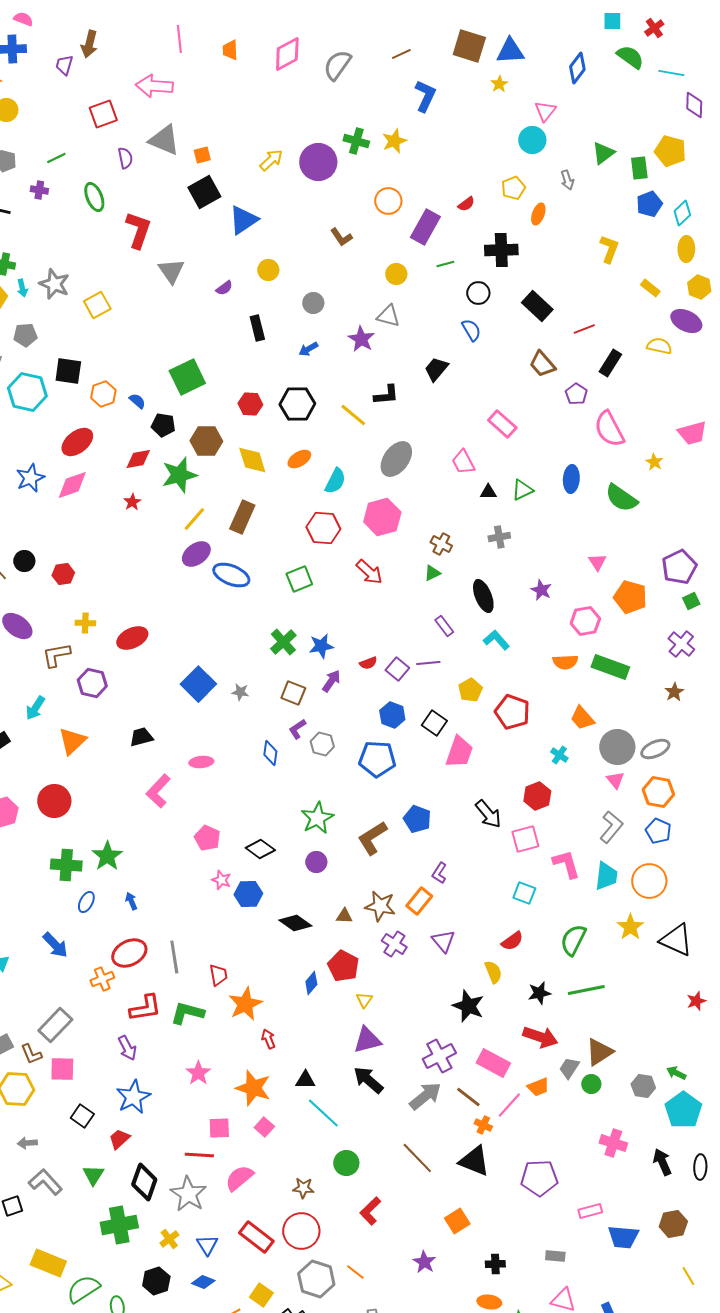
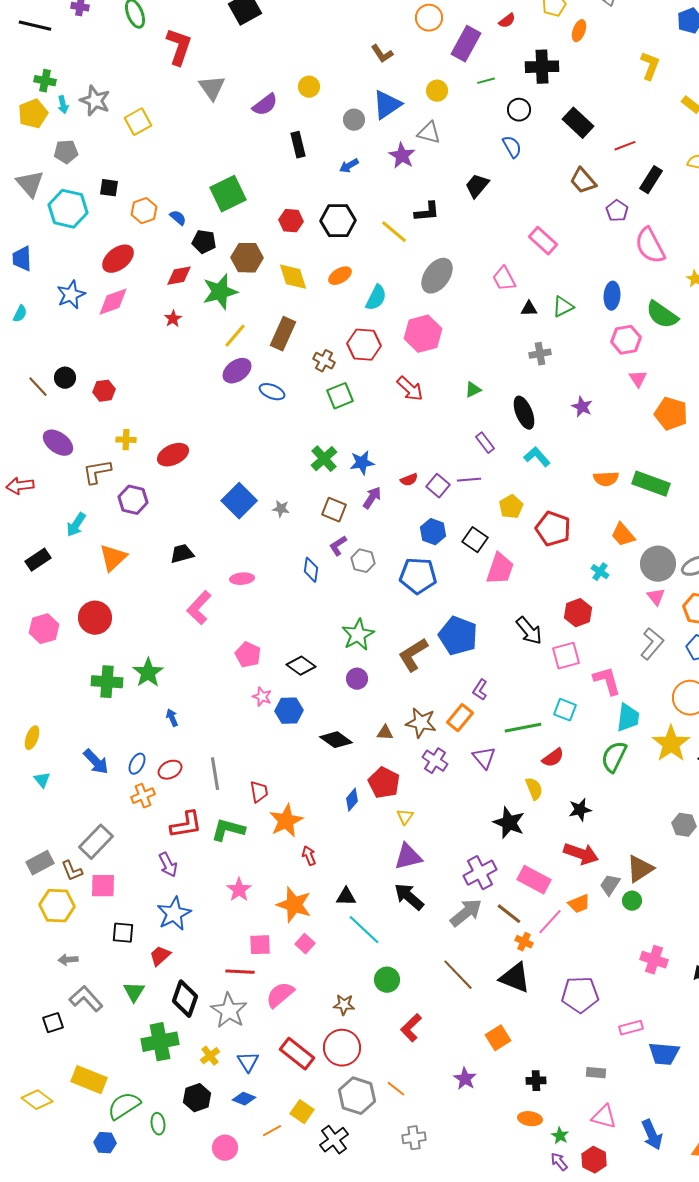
blue triangle: (243, 220) -> (387, 105), moved
purple semicircle: (224, 288) -> (265, 105), size x1.5
black square: (68, 371) -> (109, 188), size x0.7
brown cross: (441, 544) -> (324, 361), moved
blue ellipse: (231, 575) -> (272, 392), size x0.7
pink hexagon: (585, 621) -> (626, 340), moved
blue pentagon: (417, 819) -> (458, 636), size x1.4
cyan trapezoid: (606, 876) -> (628, 718), moved
blue ellipse: (86, 902) -> (137, 764), moved
yellow star: (630, 927) -> (671, 744), size x1.4
red ellipse: (129, 953) -> (170, 770), size x0.7
green line: (586, 990) -> (523, 728), moved
gray hexagon: (643, 1086) -> (684, 825), moved
black square: (82, 1116) -> (123, 933), turned -30

